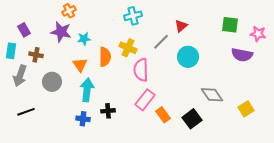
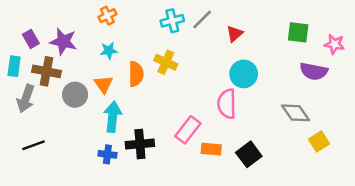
orange cross: (69, 11) -> (107, 16), moved
purple star: (61, 32) -> (63, 42), moved
gray line: (161, 42) -> (202, 19), moved
brown cross: (36, 55) -> (46, 71), size x1.5
pink semicircle: (141, 70) -> (227, 104), moved
gray circle: (52, 82) -> (75, 95), moved
gray diamond: (212, 95) -> (296, 113), moved
black cross: (108, 111) -> (140, 144), size x1.5
orange rectangle: (163, 115) -> (211, 149), turned -49

